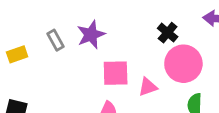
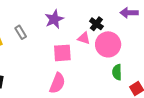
purple star: (91, 35) -> (54, 19), moved
pink triangle: (148, 87) -> (84, 38), moved, turned 40

